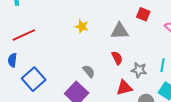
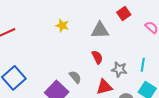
red square: (143, 14) -> (124, 14), turned 32
gray semicircle: (89, 71) -> (75, 77), moved

